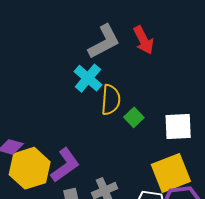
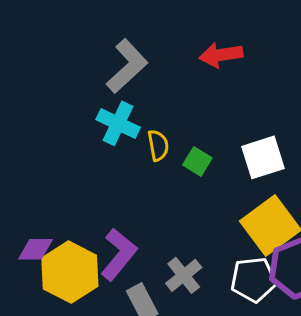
red arrow: (144, 40) -> (221, 55), moved, turned 124
yellow semicircle: (111, 100) -> (158, 145), size x0.7

